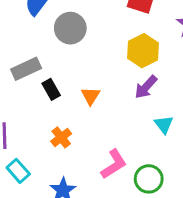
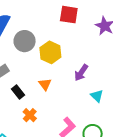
yellow hexagon: (143, 51) -> (50, 52), moved
black rectangle: (51, 89) -> (18, 92), moved

